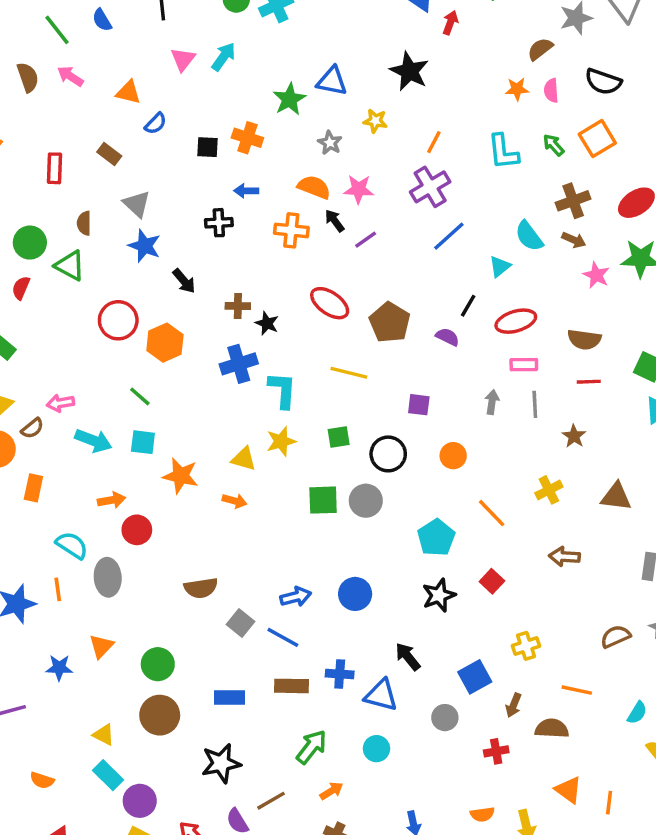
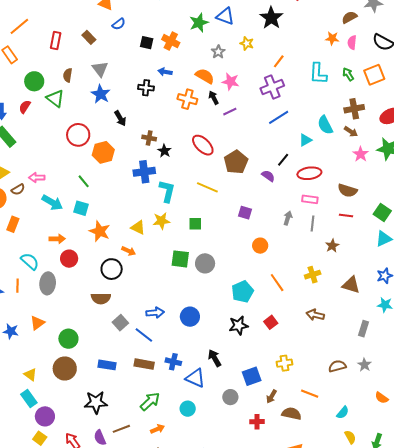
black circle: (388, 454) -> (112, 269), moved

